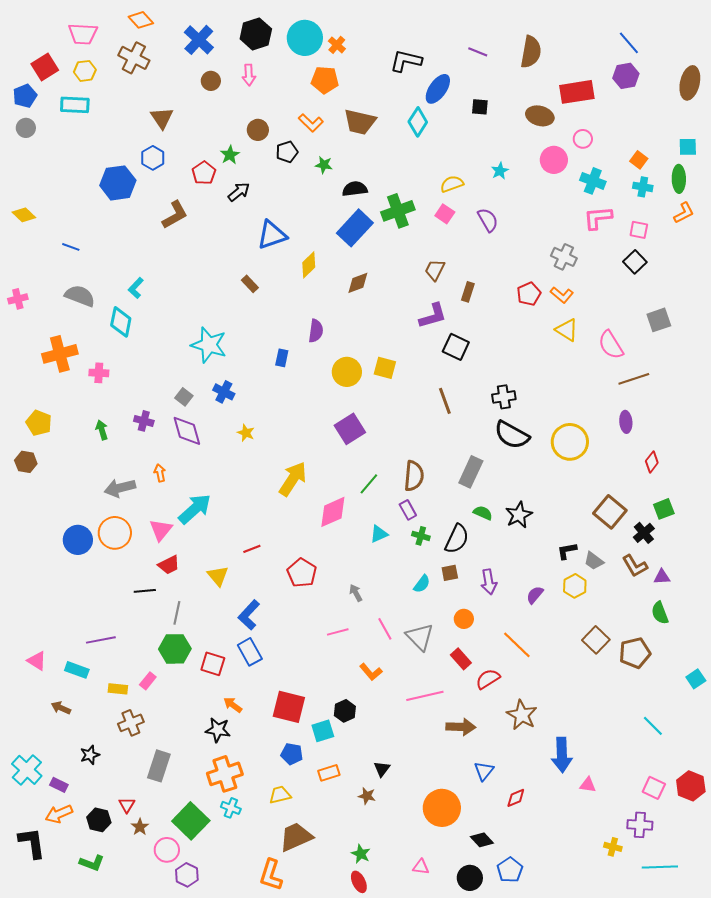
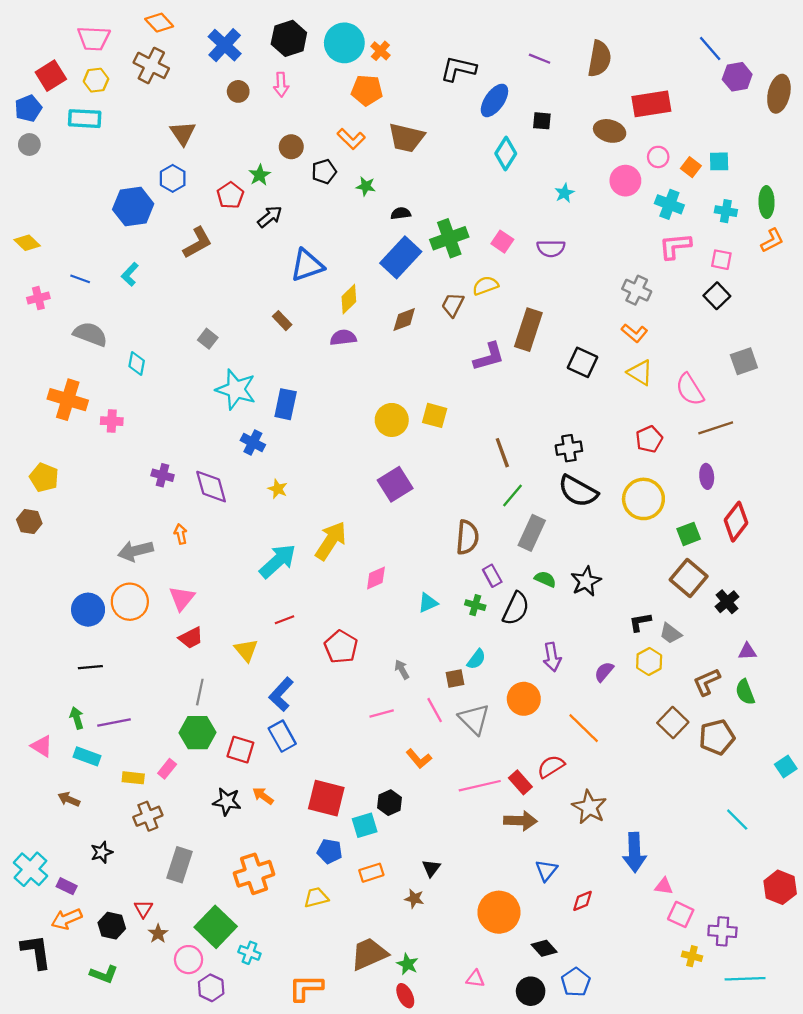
purple hexagon: (626, 76) -> (737, 77), moved
cyan diamond: (418, 122) -> (506, 154), moved
cyan square: (688, 147) -> (719, 161), moved
orange square: (639, 160) -> (691, 167), moved
yellow semicircle: (452, 184) -> (485, 286), moved
black semicircle: (355, 189) -> (401, 213), size x0.7
purple semicircle: (488, 220) -> (551, 248), turned 120
brown trapezoid: (435, 270) -> (453, 305), moved
cyan L-shape: (136, 288) -> (130, 274), moved
brown rectangle: (468, 292) -> (528, 330), size x1.8
red pentagon: (529, 294) -> (649, 439), moved
pink cross: (18, 299) -> (38, 298), moved
cyan diamond: (121, 322) -> (137, 364), size x0.7
purple semicircle: (316, 331) -> (343, 338), moved, turned -105
black square: (456, 347) -> (583, 362), moved
orange cross: (60, 354) -> (68, 400), turned 32
blue rectangle: (282, 358) -> (286, 404), moved, size x1.5
gray square: (184, 397) -> (208, 339), moved
green arrow: (102, 430) -> (77, 718), moved
red diamond: (652, 462) -> (736, 522), size x1.6
green line: (369, 484) -> (513, 496), moved
cyan arrow: (195, 509) -> (278, 561), moved
green square: (664, 509) -> (689, 534), moved
purple rectangle: (408, 510) -> (492, 576), moved
pink diamond: (333, 512) -> (376, 578), size x0.7
brown L-shape: (635, 566) -> (707, 682), moved, turned 96
brown square: (450, 573) -> (455, 678), moved
black line: (145, 591) -> (90, 667), moved
orange circle: (464, 619) -> (524, 699), size x1.5
red rectangle: (461, 659) -> (520, 782), moved
black star: (218, 730) -> (227, 802), moved
pink square: (654, 788) -> (681, 914), moved
cyan cross: (231, 808) -> (249, 953), moved
brown trapezoid: (296, 837) -> (369, 954), moved
orange L-shape: (271, 875) -> (306, 988), turned 72

